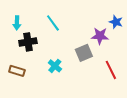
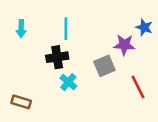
cyan line: (53, 23) -> (66, 29), turned 36
black cross: (28, 42) -> (57, 57), moved
brown rectangle: (17, 71) -> (21, 102), moved

